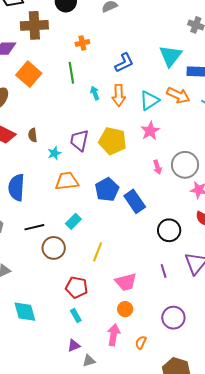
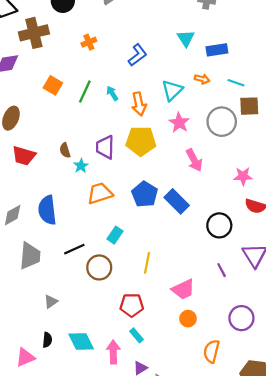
cyan triangle: (170, 56) -> (186, 38), size x0.7
green line: (71, 73) -> (85, 91), moved, turned 45
orange square: (29, 74) -> (53, 85), moved, size x0.7
orange arrow: (119, 95) -> (139, 104), moved
orange arrow: (178, 95) -> (202, 79), size x0.6
brown semicircle: (33, 135) -> (65, 150), moved
gray circle: (185, 165) -> (222, 122), moved
pink arrow: (157, 167) -> (194, 160), size x1.5
pink arrow: (114, 335) -> (113, 352), moved
orange semicircle: (141, 342) -> (211, 351), size x1.5

